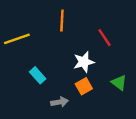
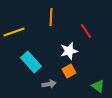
cyan rectangle: (38, 75) -> (31, 62), size x1.5
green triangle: (119, 83) -> (98, 86), moved

